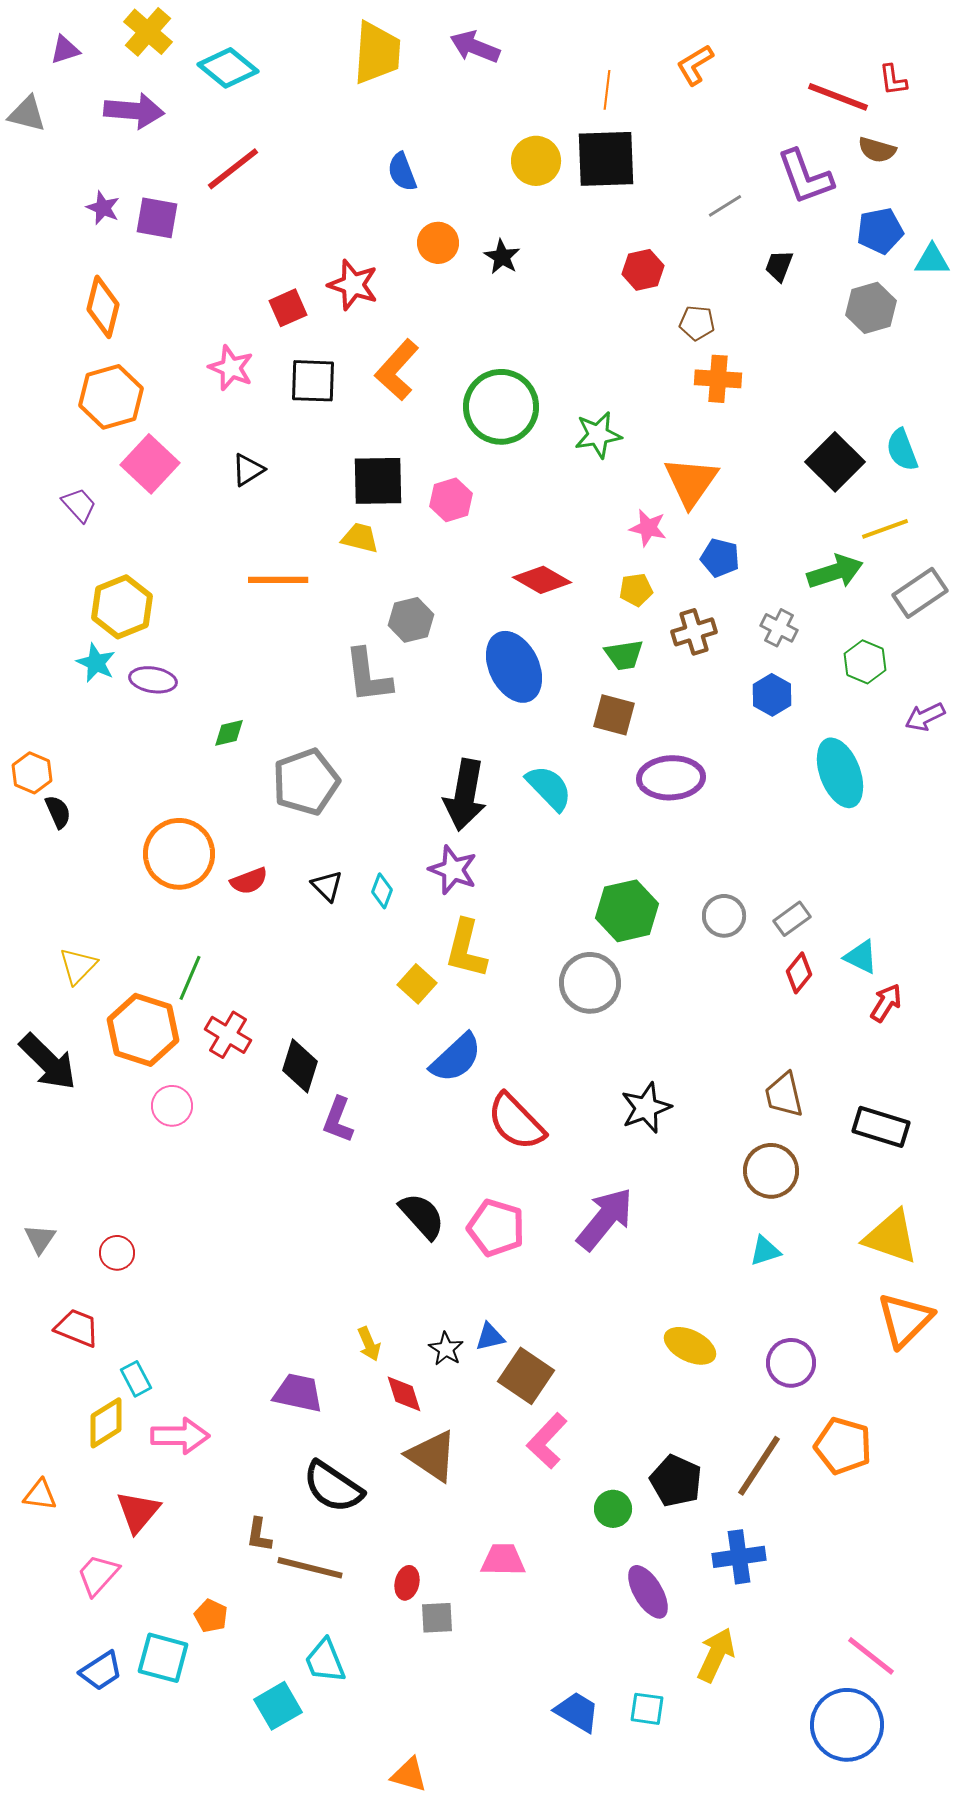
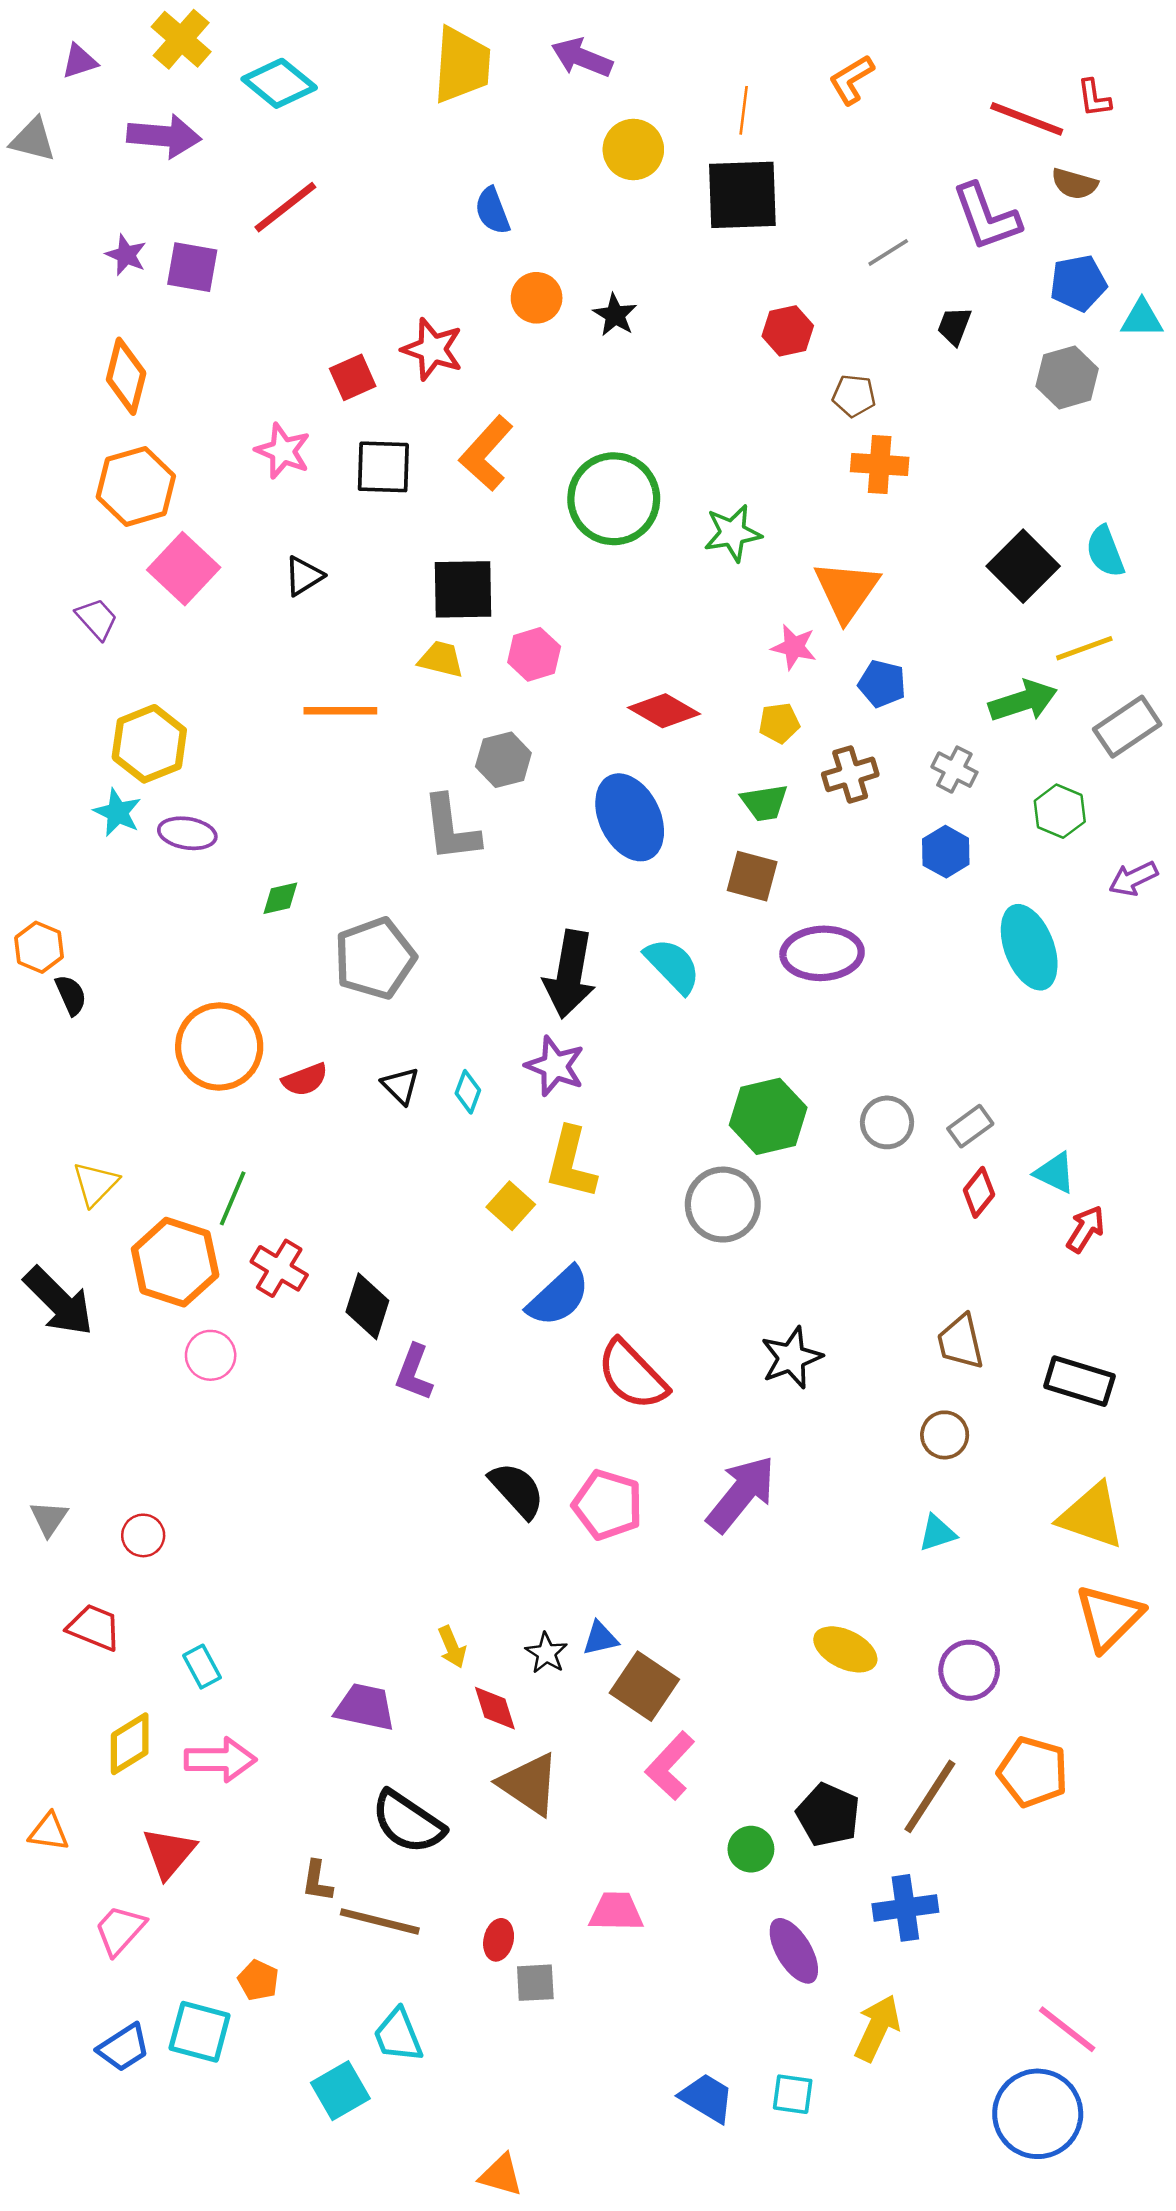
yellow circle: (536, 161) -> (633, 150), moved
pink hexagon: (451, 500) -> (534, 654), moved
brown circle: (771, 1171) -> (945, 1435), size x0.7
cyan rectangle: (136, 1379) -> (202, 1667), moved

